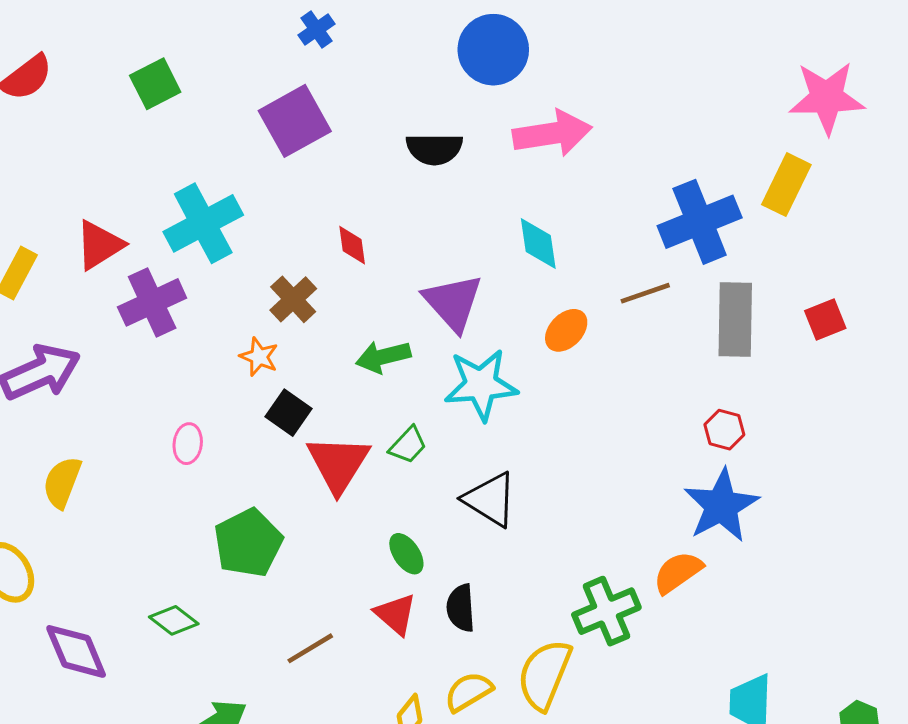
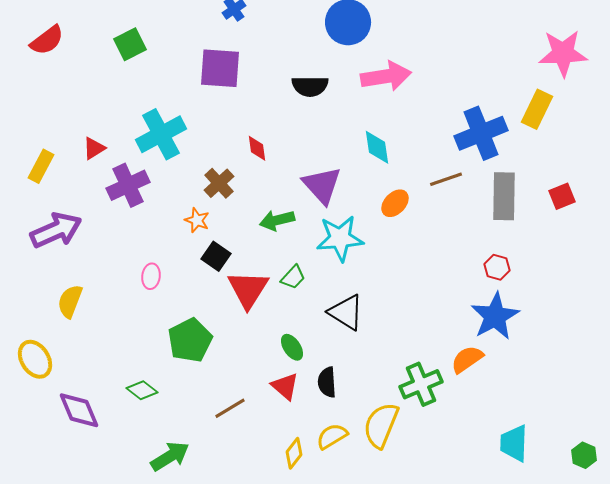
purple square: (295, 121) -> (220, 68), turned 33
red triangle: (99, 245) -> (94, 148), size x0.7

